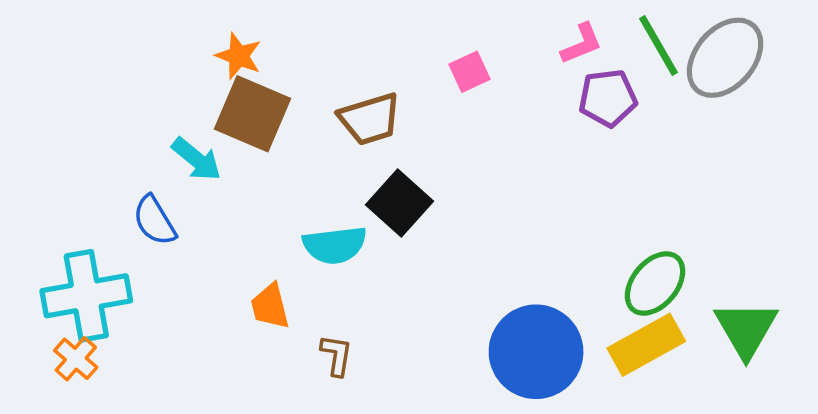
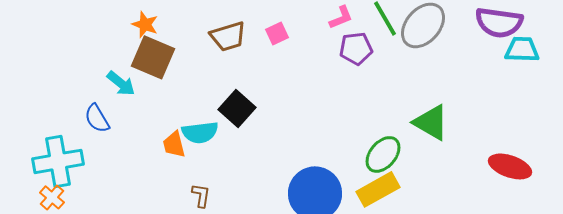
brown trapezoid: (370, 119) -> (228, 36), moved
orange trapezoid: (270, 306) -> (174, 144), moved
green triangle: (746, 329) -> (431, 122), moved, turned -30

